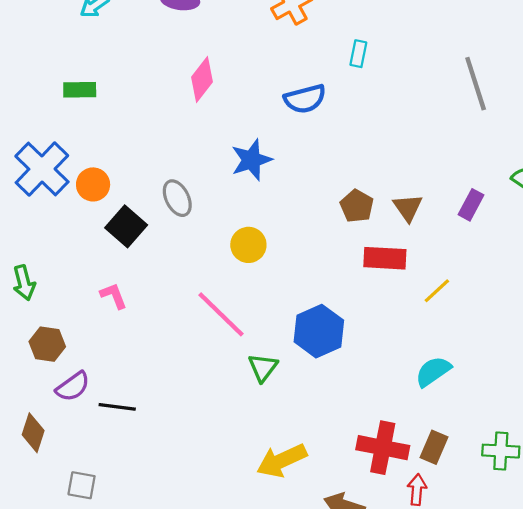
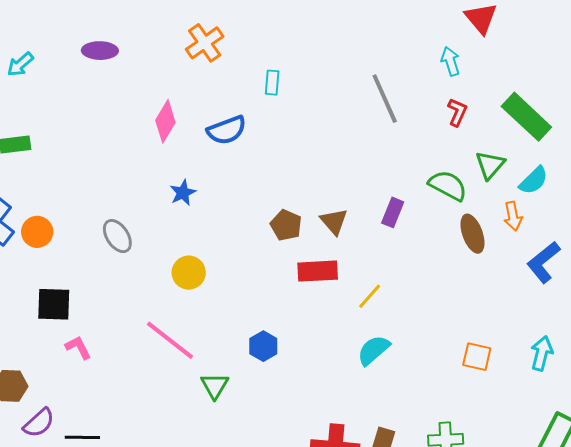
pink diamond: (202, 80) -> (165, 121), moved
blue star: (251, 160) -> (183, 193), size x0.7
black square: (126, 226) -> (54, 304), moved, turned -33
pink L-shape: (114, 296) -> (78, 347), moved
blue hexagon: (319, 331) -> (263, 346), size x0.6
cyan semicircle: (433, 371) -> (374, 350), moved

